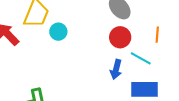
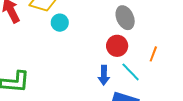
blue arrow: (116, 69) -> (104, 75), turned -30

